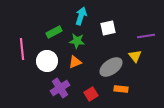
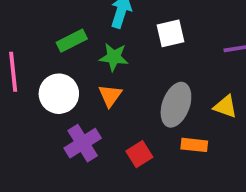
yellow triangle: (135, 56) -> (225, 107), moved, turned -32
orange triangle: (75, 62) -> (110, 96), turned -32
gray ellipse: (111, 67) -> (176, 105), turned -35

